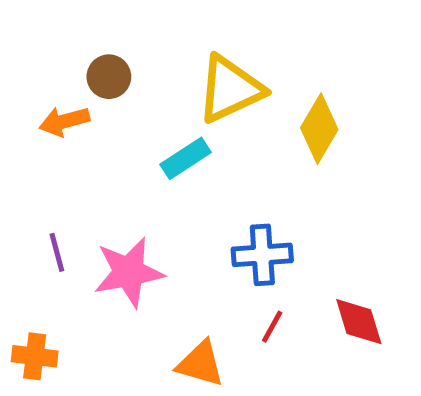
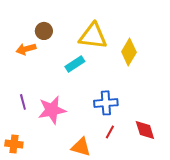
yellow triangle: (230, 89) -> (93, 36), turned 32

